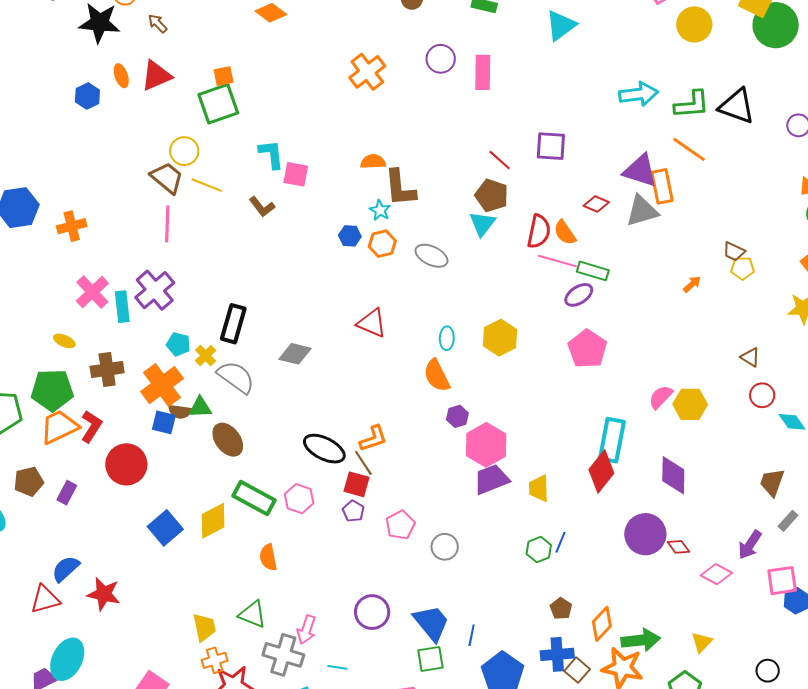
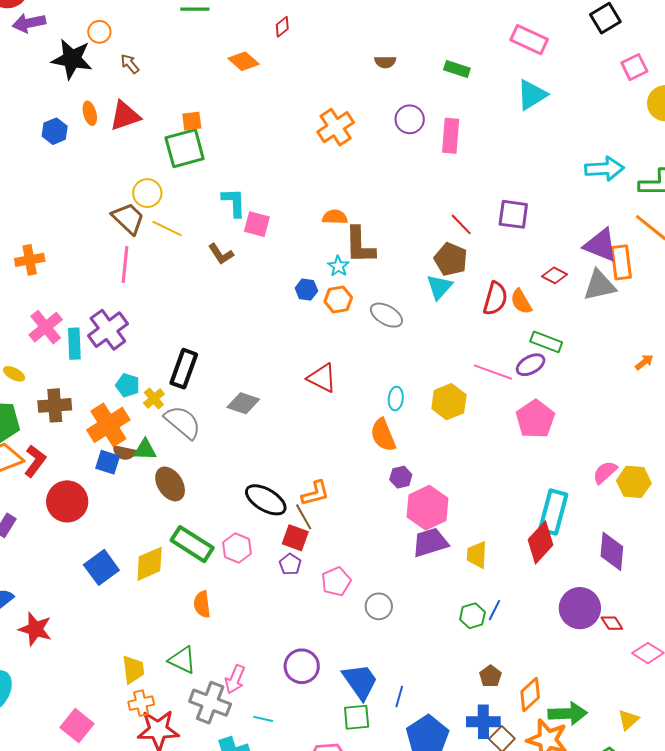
pink line: (557, 261) -> (493, 372), moved

